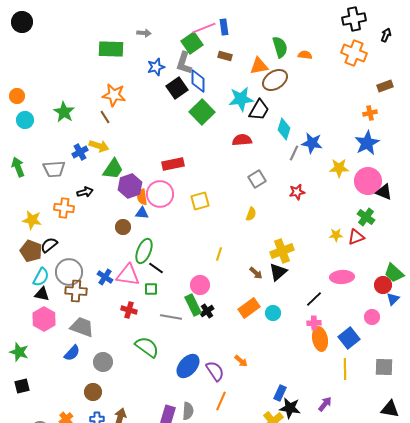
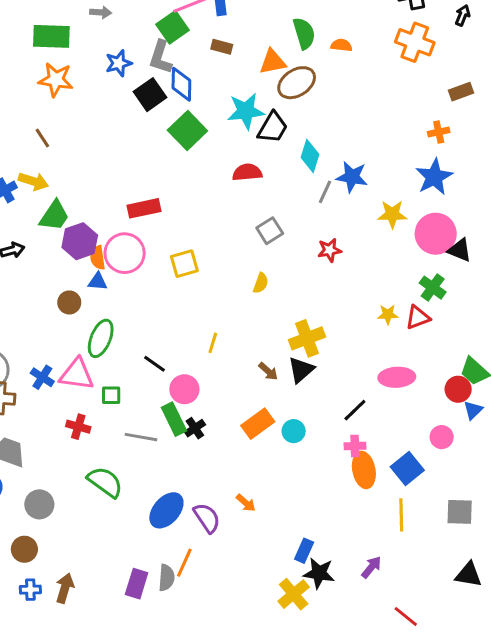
orange star: (114, 95) -> (56, 80), moved
black line: (156, 268) -> (154, 364), moved
orange line: (221, 401) -> (184, 563), moved

